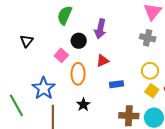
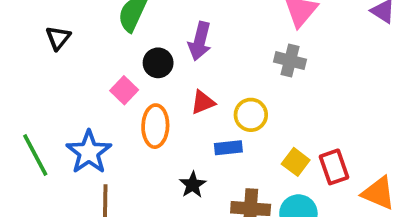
black triangle: (27, 41) -> (58, 38), moved
yellow circle: (150, 71) -> (251, 115), moved
green line: (16, 105) -> (35, 155), moved
black star: (83, 105) -> (193, 185), moved

